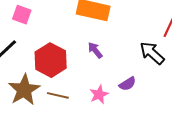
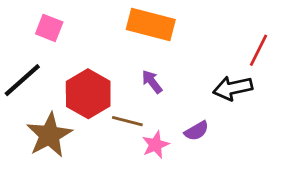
black arrow: (152, 53) -> (233, 88), turned -56
brown line: (58, 95) -> (127, 121), moved

